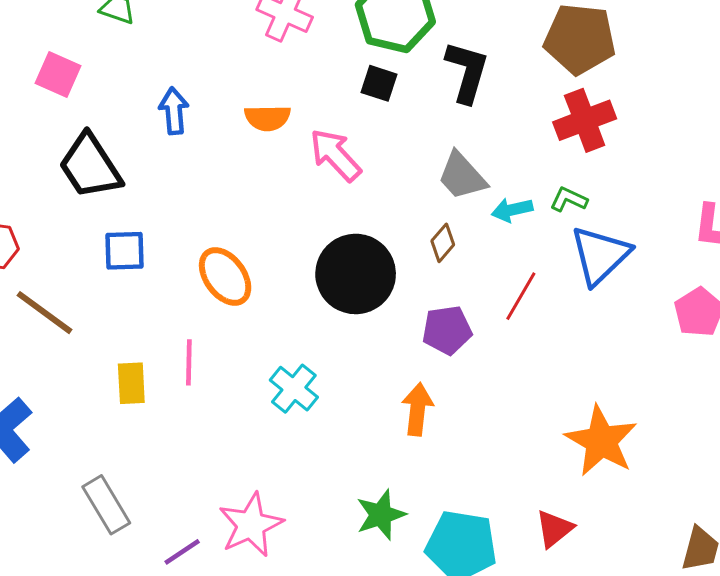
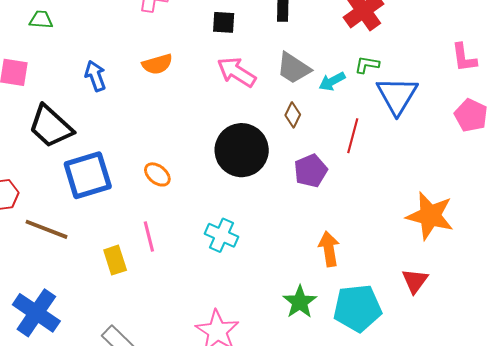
pink arrow: (335, 155) -> (236, 72), moved
blue square: (124, 251) -> (88, 175), size x1.6
orange ellipse: (225, 276) -> (157, 174), size x0.7
orange arrow: (417, 409) -> (329, 249), moved

